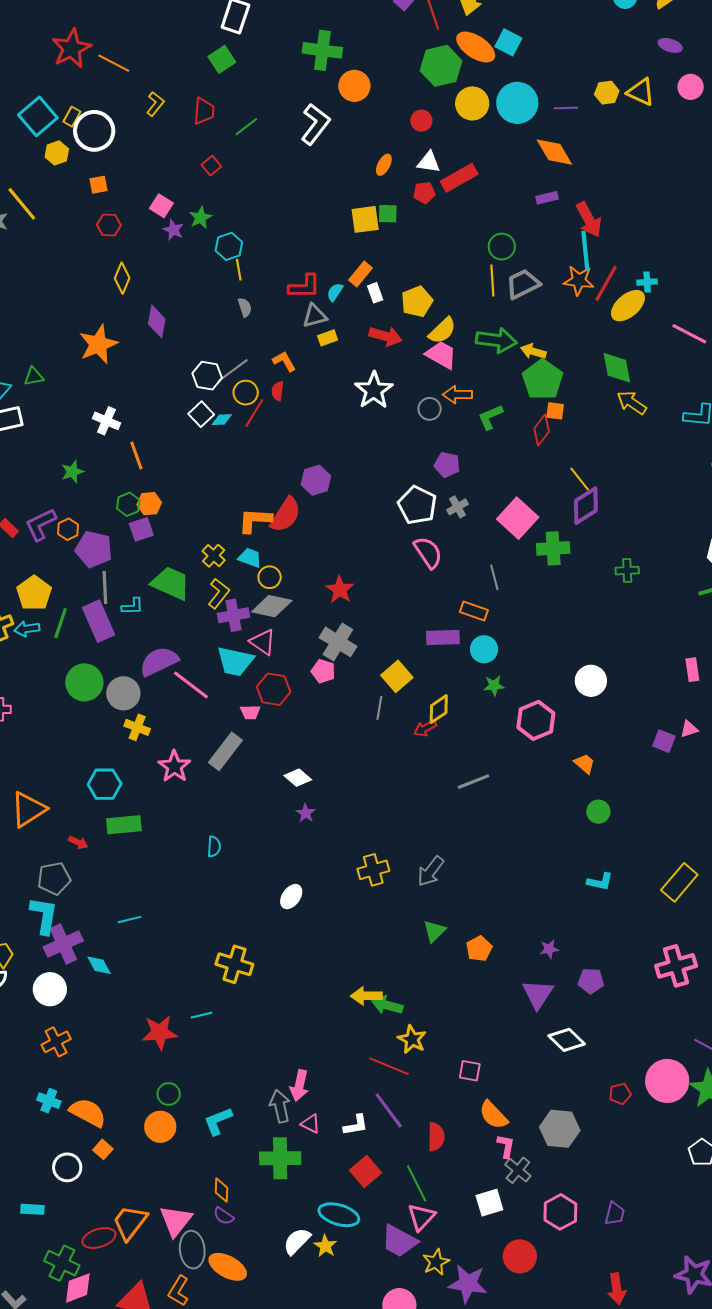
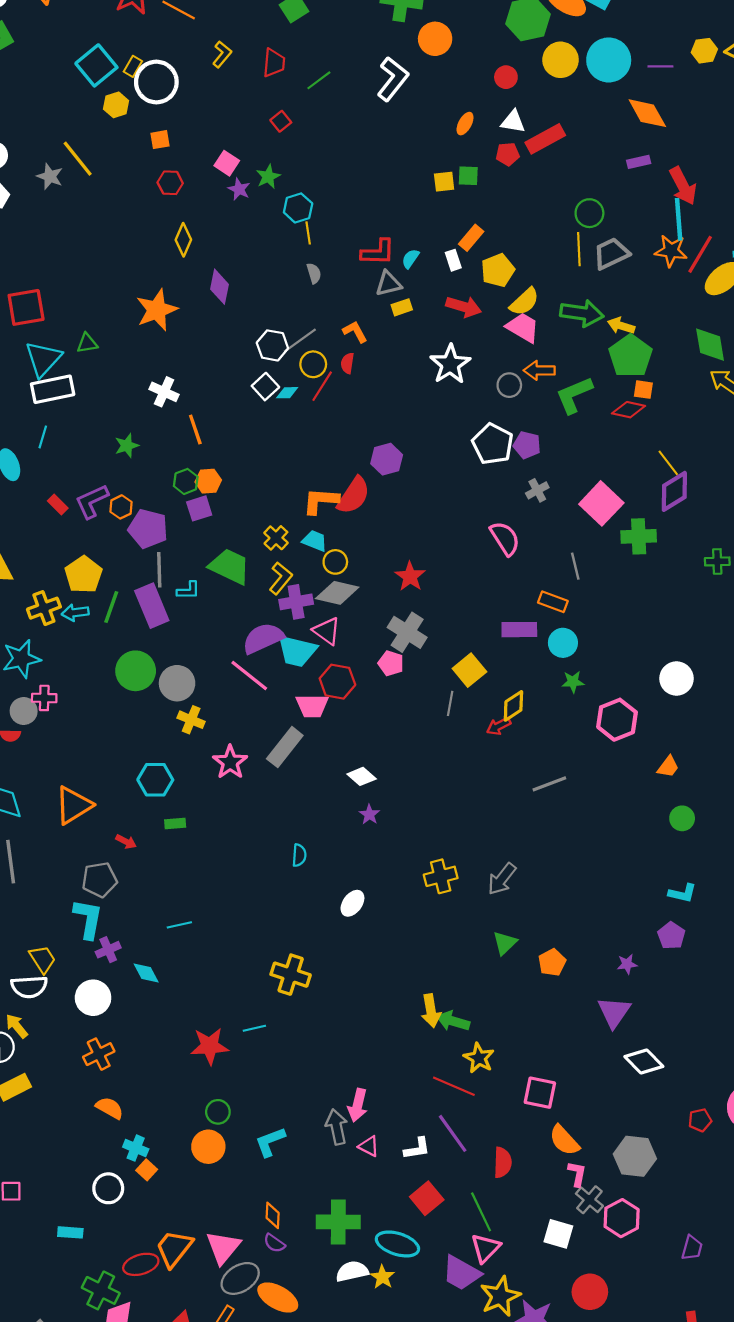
yellow square: (365, 219) -> (444, 182), size x0.7
orange rectangle: (361, 274) -> (471, 238), moved
green L-shape: (490, 417) -> (574, 395), size x1.4
red diamond: (542, 430) -> (629, 410), turned 64
white pentagon: (417, 505) -> (493, 444), moved
purple semicircle: (159, 661) -> (263, 638), moved
pink trapezoid: (250, 712) -> (312, 706), size x1.5
orange trapezoid: (584, 764) -> (668, 767), turned 85
green rectangle: (124, 825) -> (175, 823), size x0.6
cyan semicircle: (214, 847) -> (299, 855), moved
purple cross: (63, 944) -> (108, 950), size x0.6
purple pentagon: (591, 981) -> (671, 936), moved, turned 30
yellow arrow: (366, 996) -> (431, 1011), turned -100
pink square: (470, 1071) -> (540, 1093), size x1.4
cyan cross: (49, 1101) -> (136, 1148), moved
orange semicircle: (88, 1113) -> (110, 1108), moved, size x0.7
green cross: (280, 1158) -> (338, 1222), moved
white square: (489, 1203) -> (558, 1234), turned 32
pink hexagon: (560, 1212) -> (622, 1218), moved
white semicircle: (297, 1241) -> (352, 1271), turned 32
gray ellipse: (192, 1250) -> (240, 1278), turned 63
yellow star: (436, 1262) -> (500, 1296), size x1.4

